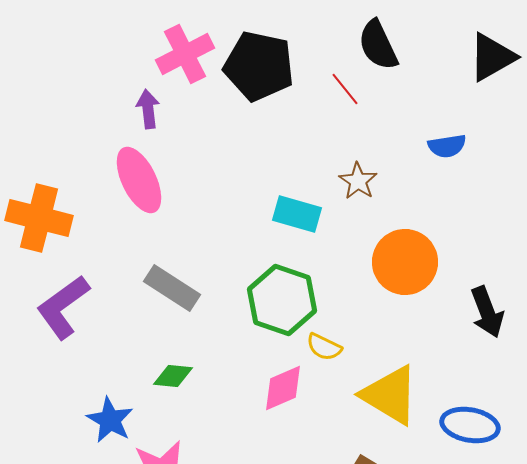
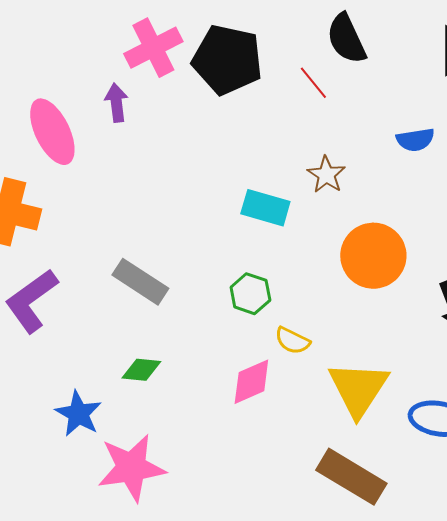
pink ellipse: (139, 180) -> (52, 132), moved
green hexagon: (282, 300) -> (250, 294), size x0.6
yellow triangle: (390, 395) -> (358, 389), turned 32

